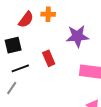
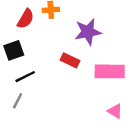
red rectangle: (49, 58) -> (70, 60), moved, turned -35

